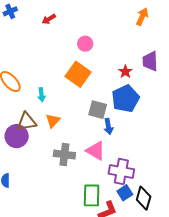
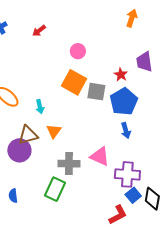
gray square: (98, 110) -> (96, 92), moved
blue arrow: (108, 126) -> (126, 130), moved
green rectangle: (92, 195) -> (55, 189), moved, turned 30

